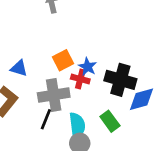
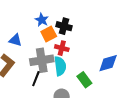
blue star: (88, 67) -> (42, 20), moved
black cross: (120, 80) -> (64, 26), moved, size x0.7
cyan semicircle: (77, 125) -> (60, 66), moved

